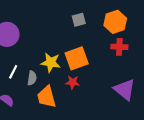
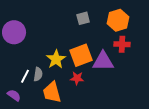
yellow star: (51, 62) -> (56, 59), turned 30
white line: (13, 72) -> (25, 76), moved
purple triangle: (125, 90) -> (103, 61), moved, turned -40

